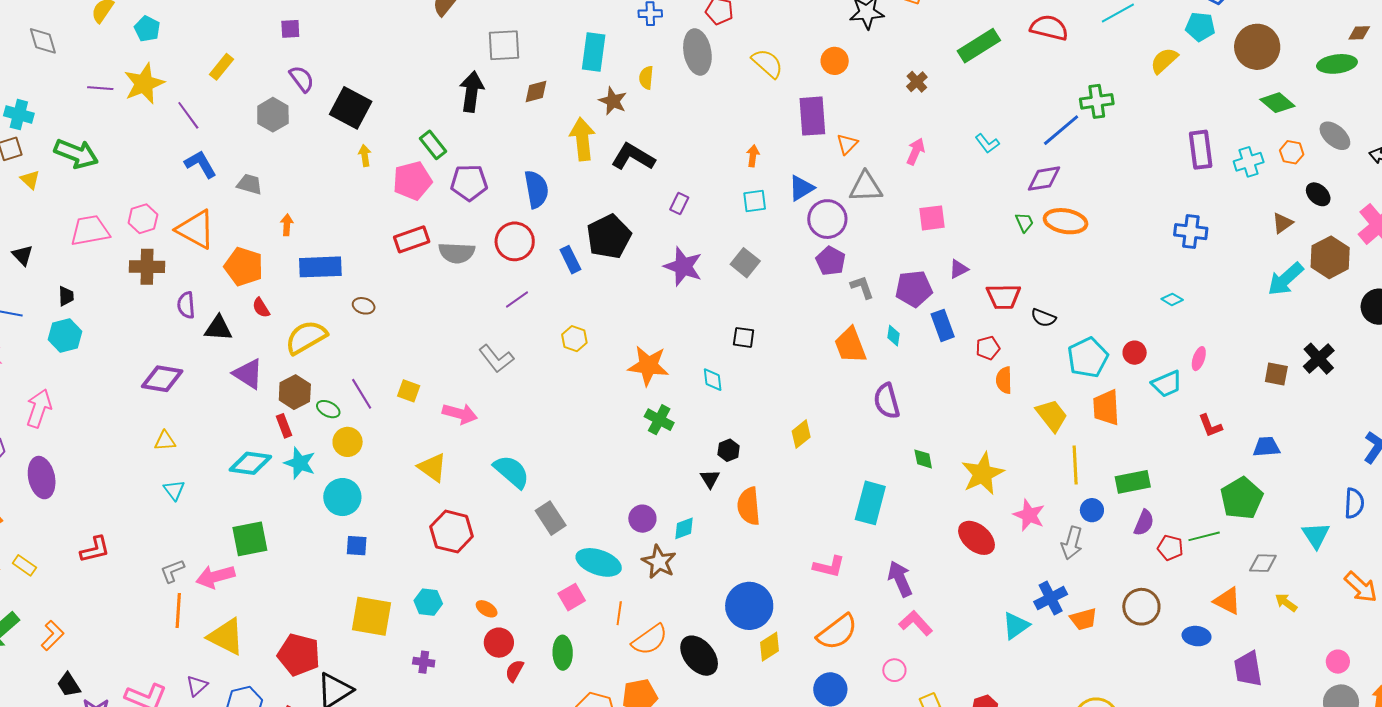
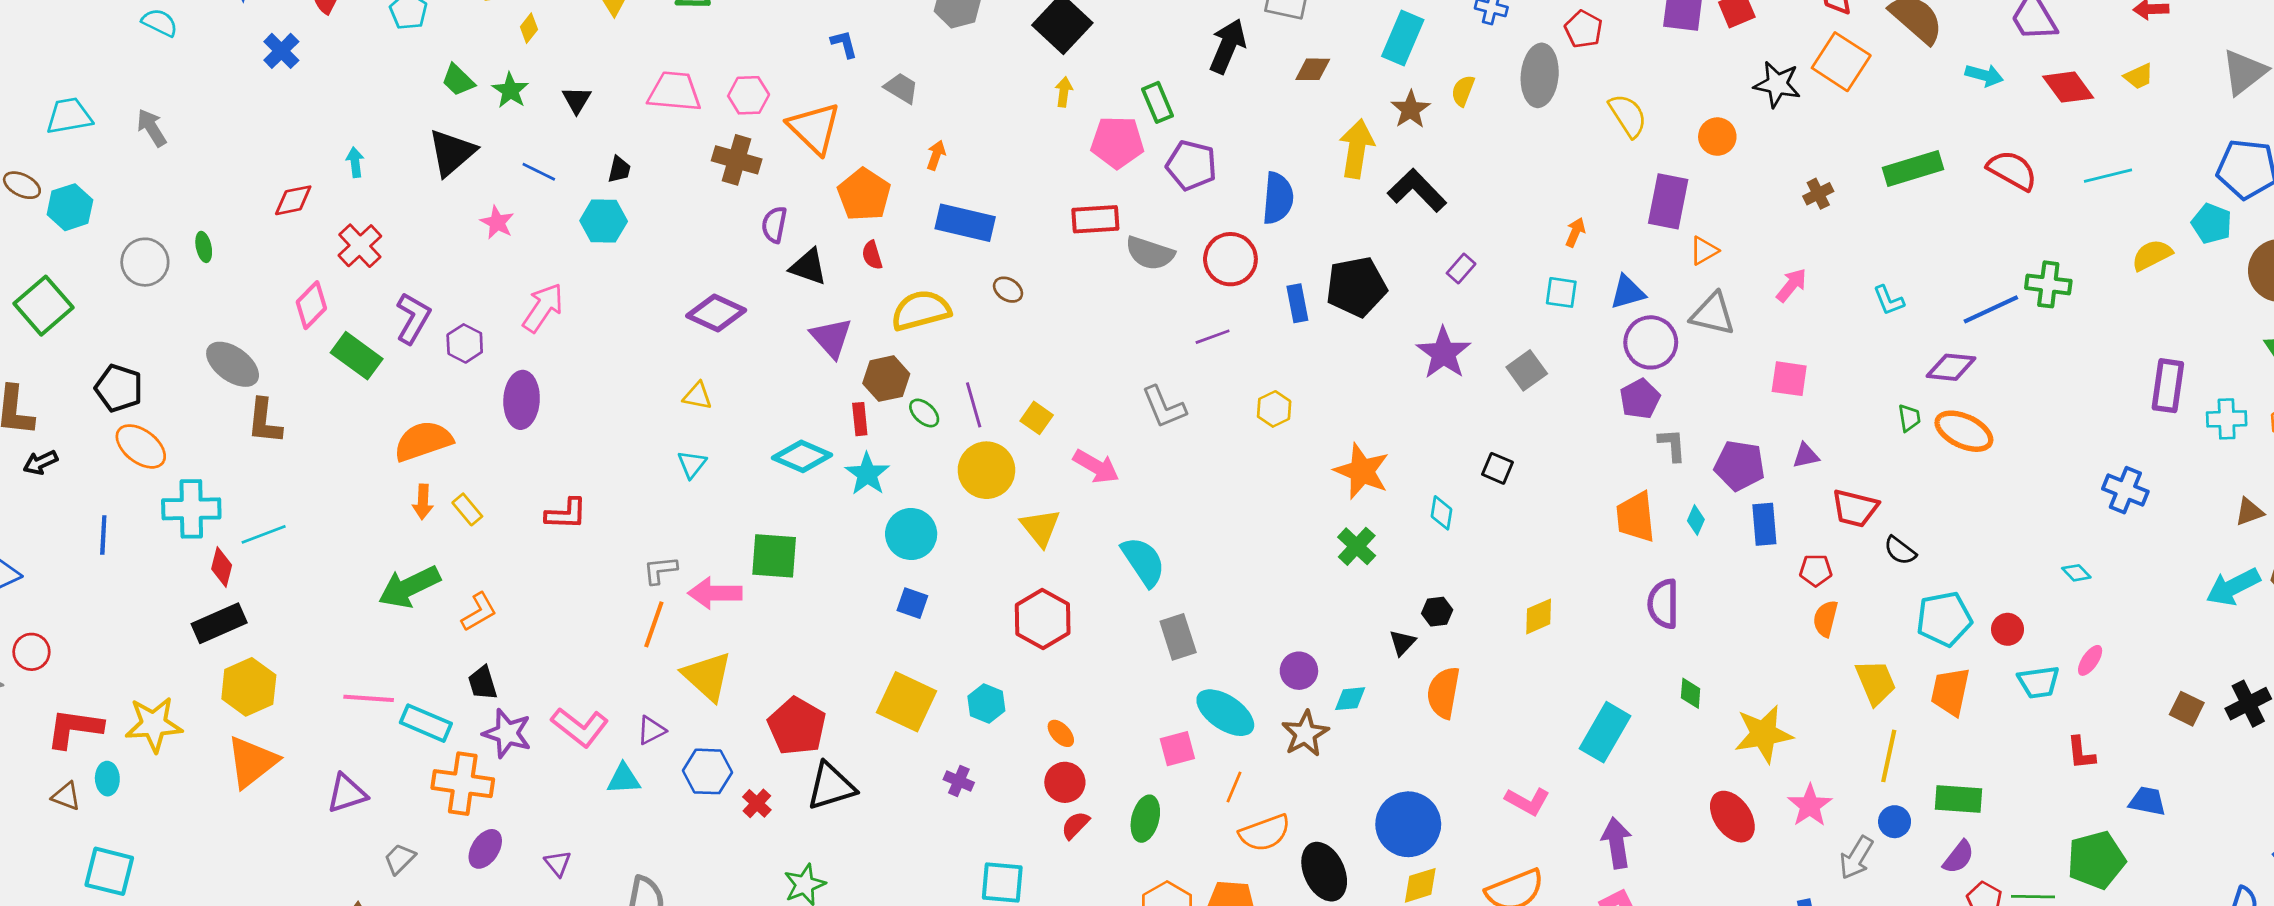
blue L-shape: (201, 164) -> (844, 44), size x0.7
yellow circle: (348, 442) -> (986, 470), moved, size x1.4

